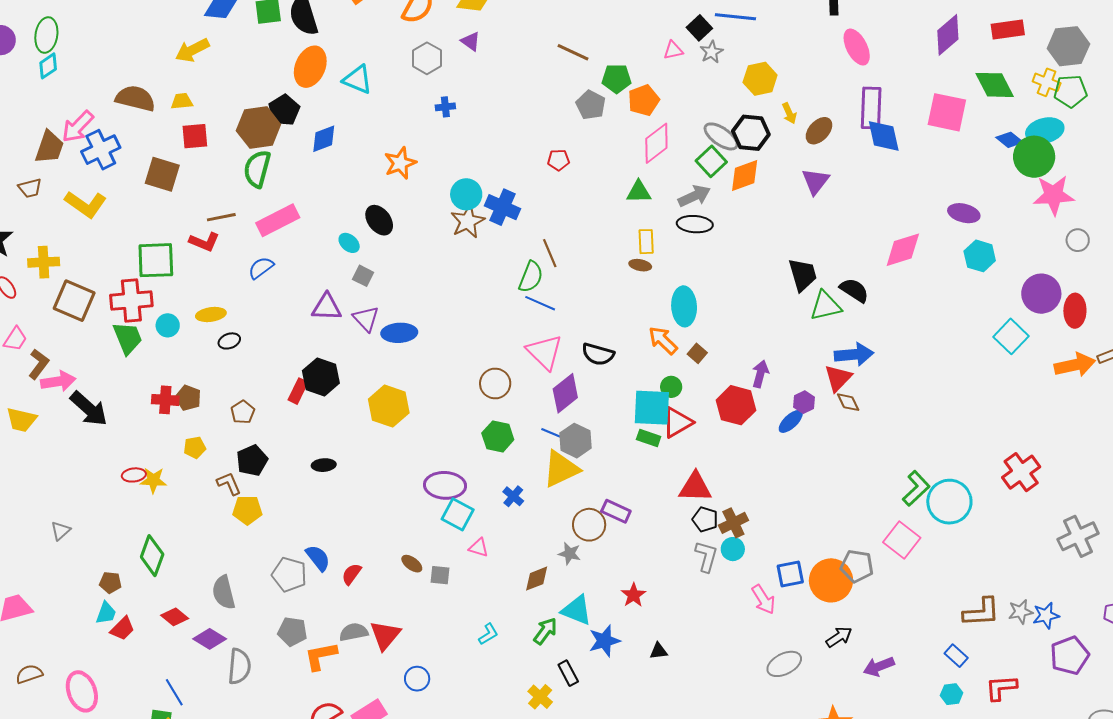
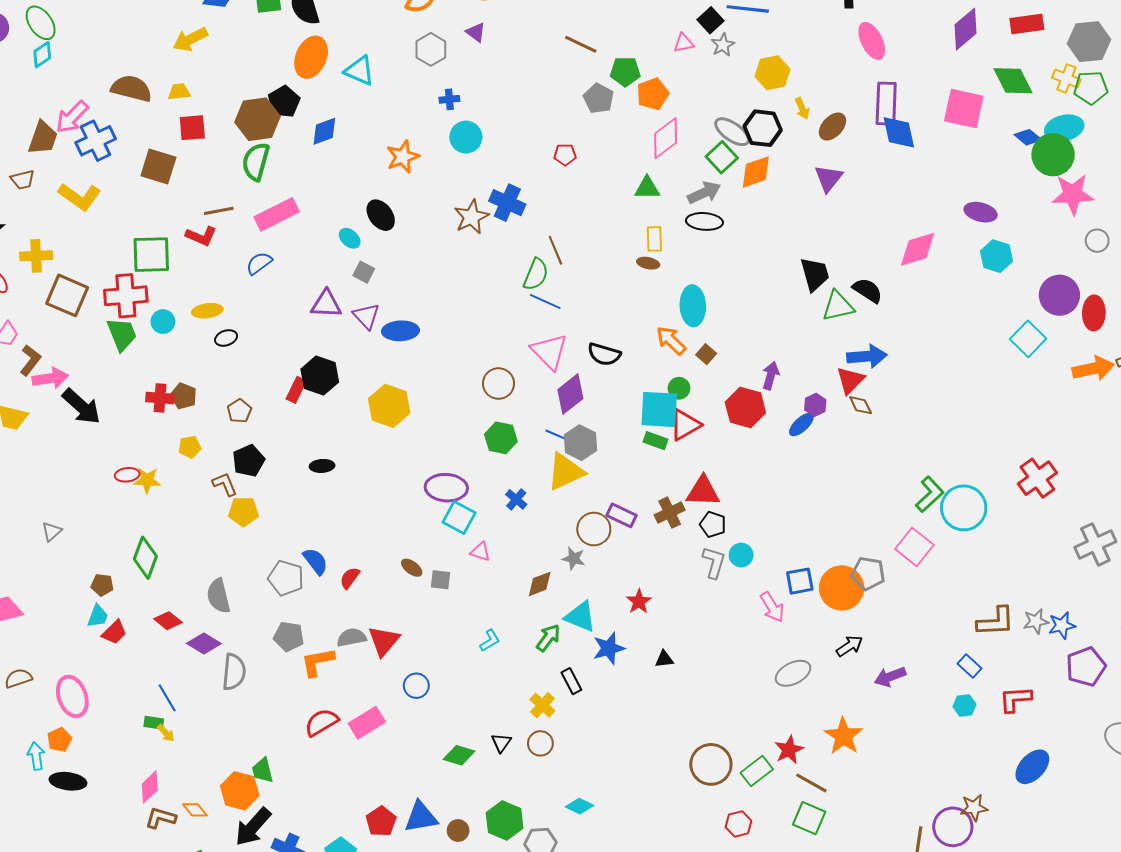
green ellipse: (46, 35) -> (41, 23), turned -44
cyan circle: (466, 194) -> (466, 137), moved
brown cross: (733, 523) -> (670, 513), moved

